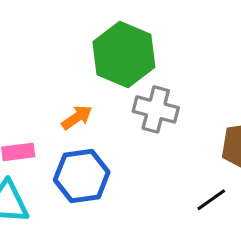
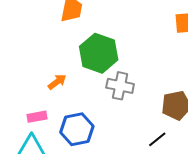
orange arrow: (77, 117) -> (57, 82), moved

